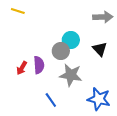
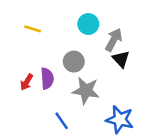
yellow line: (18, 11) -> (33, 29), moved
gray arrow: (103, 17) -> (114, 40), moved, turned -60
cyan circle: (71, 40) -> (88, 24), moved

